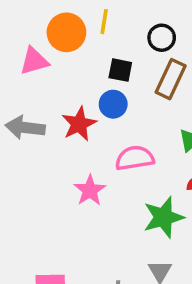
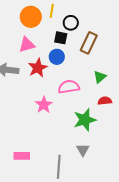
black circle: (162, 38) -> (71, 23), moved
pink triangle: (34, 61) -> (27, 45), moved

